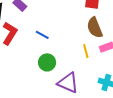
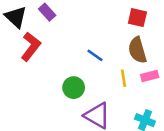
blue line: (42, 35) -> (95, 55), moved

